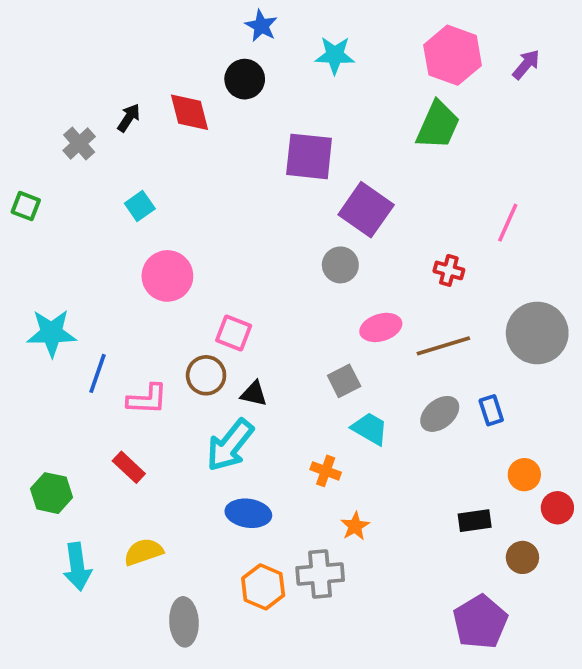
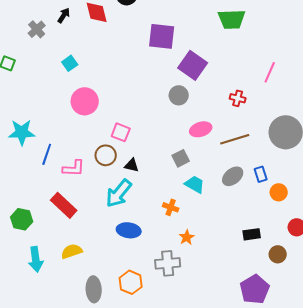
green trapezoid: (438, 125) -> (232, 19), turned 64
red rectangle: (129, 467) -> (64, 205), size x1.5
orange circle: (524, 475) -> (279, 192), moved
orange hexagon: (263, 587) -> (131, 282), moved

